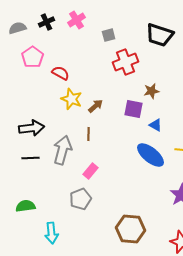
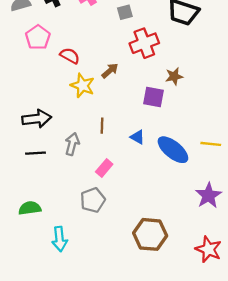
brown arrow: (96, 106) -> (110, 71), moved
blue triangle: (156, 125) -> (137, 137), moved
gray arrow: (62, 150) -> (72, 144), size x0.7

